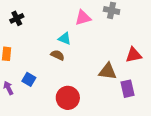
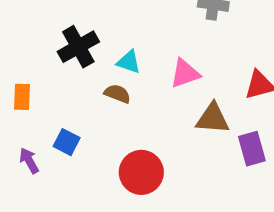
black cross: (17, 18) -> (78, 47), moved, size x1.5
pink triangle: (83, 18) -> (185, 73), moved

